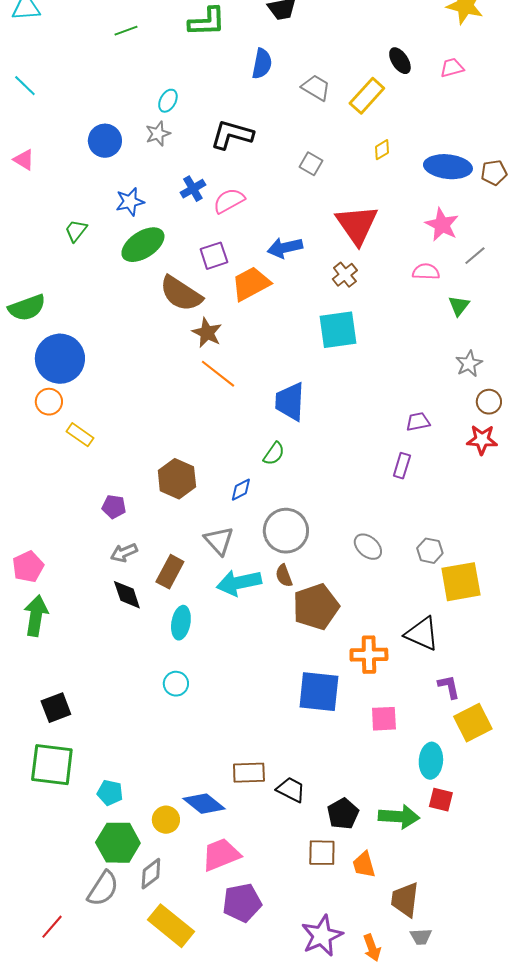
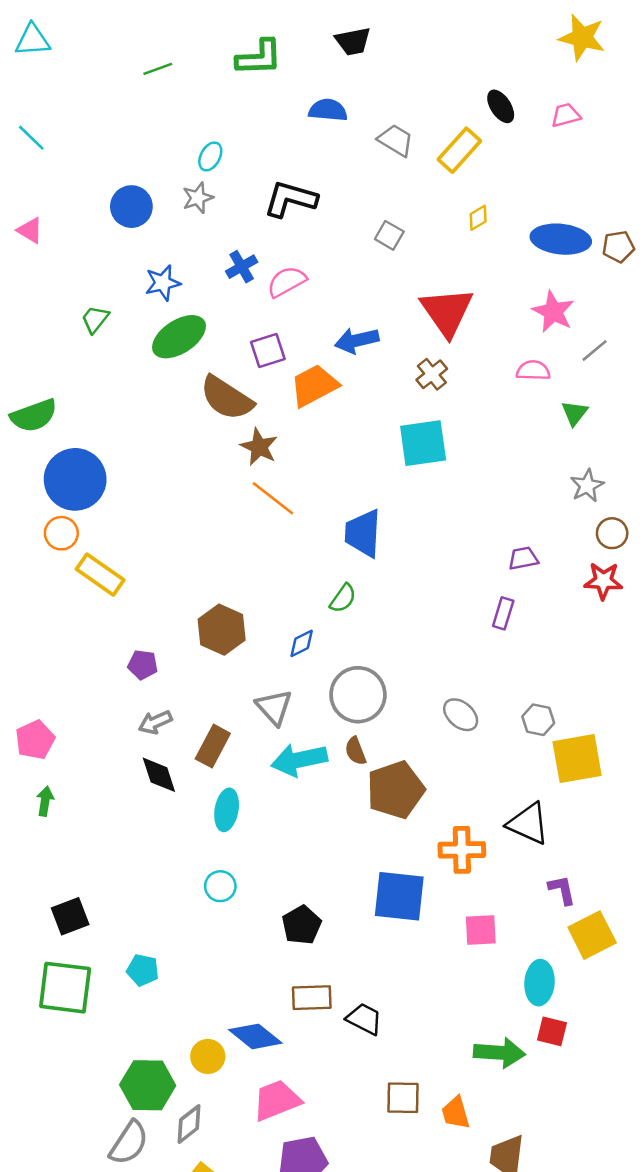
blue semicircle: (262, 64) -> (328, 110), turned -96
yellow rectangle: (80, 435) -> (100, 575), size x1.4
green arrow: (36, 616) -> (45, 801), size x0.6
cyan pentagon: (110, 793) -> (143, 970), moved
black pentagon: (343, 814) -> (302, 925), moved

